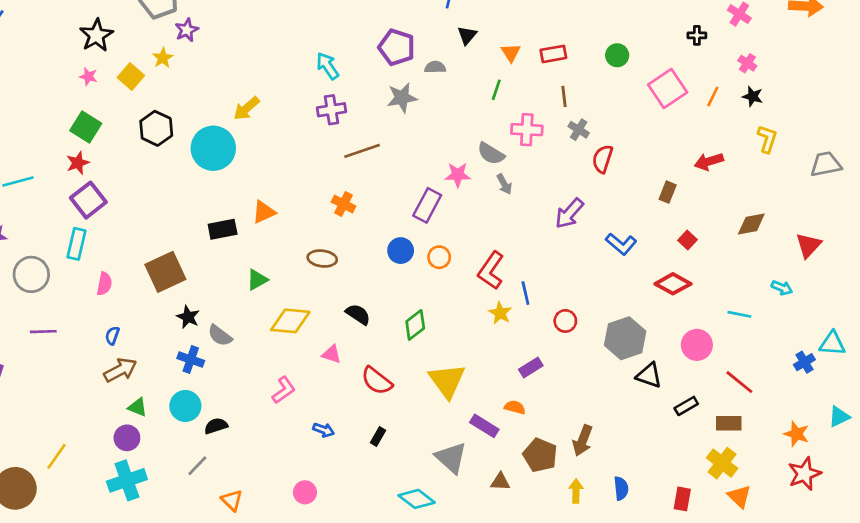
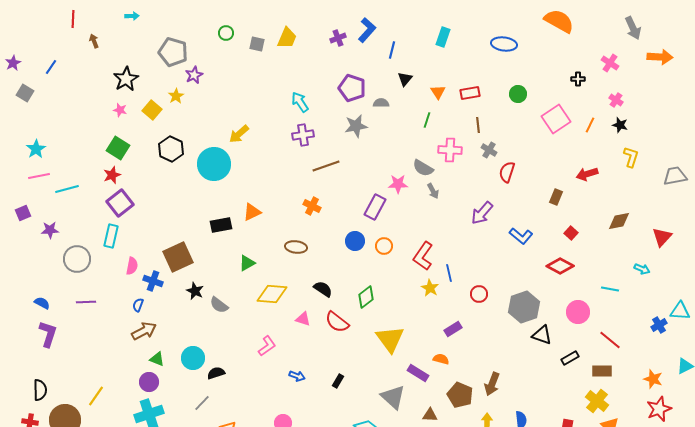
blue cross: (191, 359) -> (153, 281), moved
red semicircle: (377, 381) -> (337, 322), moved

